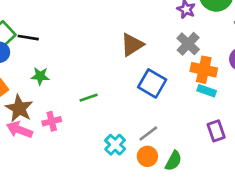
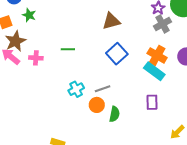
gray cross: (188, 44) -> (162, 24), moved
green star: (40, 76) -> (29, 15), moved
cyan rectangle: (207, 91) -> (154, 71), size x1.5
green semicircle: (173, 161) -> (114, 114), turned -35

